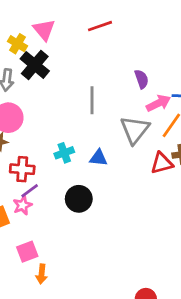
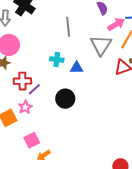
cyan cross: (64, 153) -> (57, 60), moved, turned 32
purple line: (30, 191) -> (34, 89), moved
orange arrow: (42, 274) -> (44, 155), turned 56

